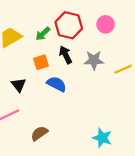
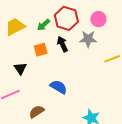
gray star: (94, 60) -> (88, 39), moved
blue semicircle: (57, 84) -> (59, 87), moved

